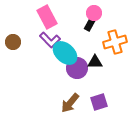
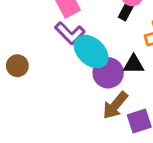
brown circle: (13, 42) -> (17, 66), moved
brown arrow: (70, 103) -> (115, 105), moved

